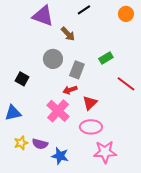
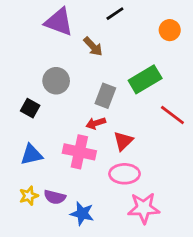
orange circle: (126, 14) -> (170, 30), moved
green rectangle: (106, 58) -> (145, 79), size x1.6
gray circle: (53, 59) -> (56, 81), moved
pink cross: (58, 111) -> (79, 152), turned -30
blue triangle: (13, 113) -> (31, 155), moved

